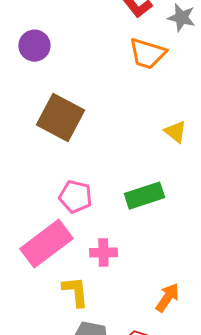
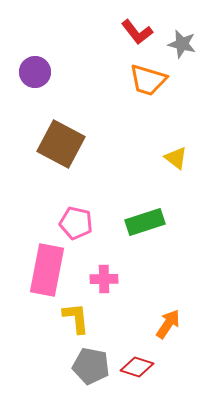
pink rectangle: (46, 244) -> (47, 270), turned -42

